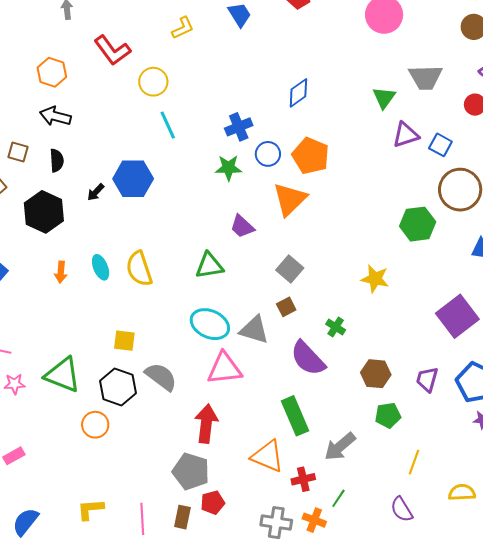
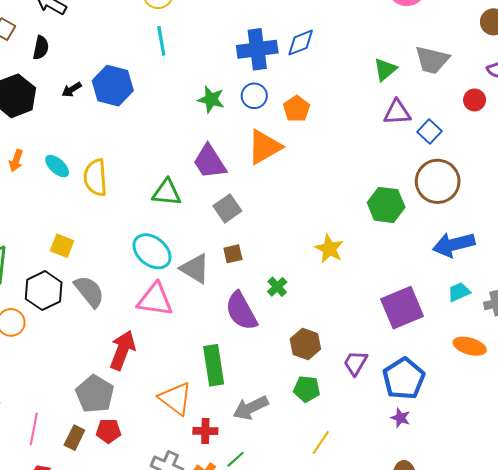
blue cross: (239, 127) -> (257, 49), moved, size x1.4
orange pentagon: (311, 156) -> (297, 109), size x0.7
purple trapezoid: (242, 226) -> (210, 162), size x1.4
cyan ellipse: (101, 267) -> (57, 166), turned -40
gray square: (290, 269) -> (227, 208), moved

